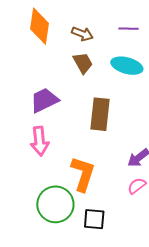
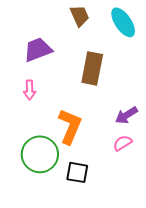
cyan ellipse: (127, 66) -> (123, 22), turned 36
pink arrow: (40, 141) -> (30, 90), size x0.7

